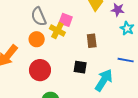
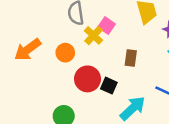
orange circle: (37, 39) -> (65, 53), moved
red circle: (40, 70) -> (87, 79), moved

